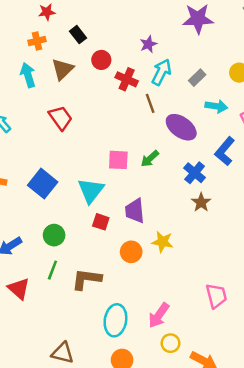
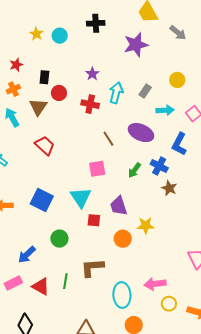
black rectangle: (78, 35) -> (44, 77), turned 56
purple star: (148, 44) -> (92, 74), moved
red circle: (101, 60) -> (59, 93), moved
brown line: (150, 103) -> (108, 139), moved
green arrow: (150, 159) -> (134, 170), moved
green line: (52, 270) -> (65, 281), moved
pink arrow: (159, 315) -> (155, 284), turned 60

